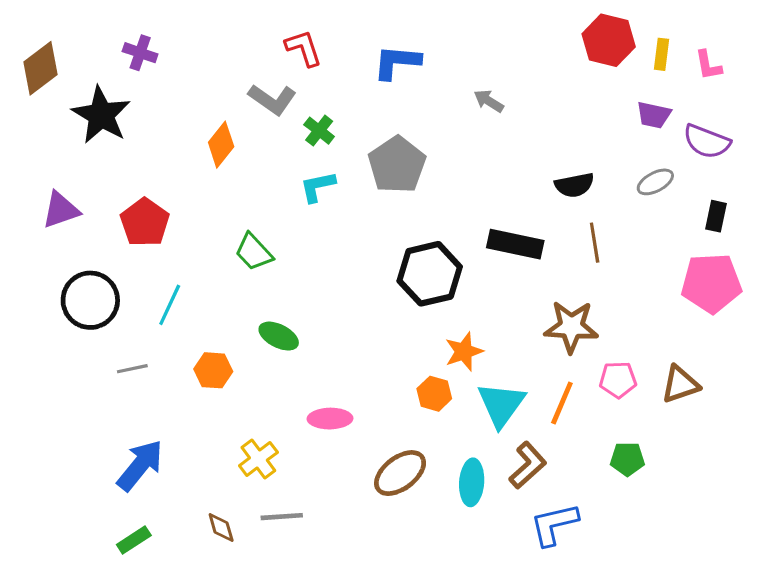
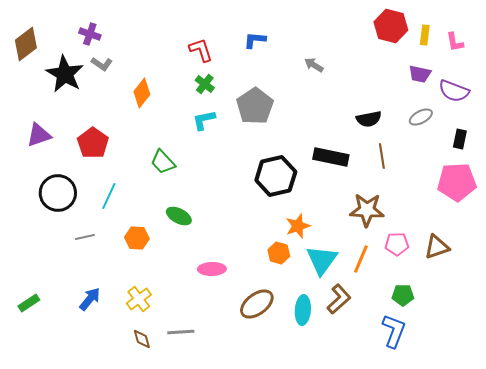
red L-shape: (304, 48) -> (201, 50), moved
blue L-shape: (397, 62) -> (255, 40), size x0.7
gray L-shape: (272, 99) -> (102, 64), moved, size x0.7
yellow cross: (258, 459) -> (139, 299), moved
blue arrow: (140, 465) -> (90, 299), size x0.7
blue L-shape: (554, 524) -> (394, 331), moved, turned 124
green rectangle: (134, 540) -> (29, 303), moved

